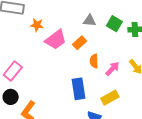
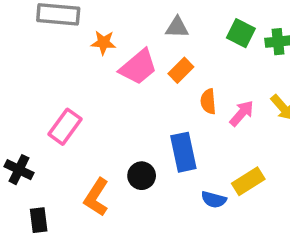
gray triangle: (90, 21) -> (177, 27), moved
black circle: (11, 97) -> (142, 176), moved
yellow rectangle: (110, 98) -> (248, 181), moved

